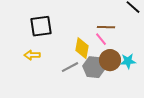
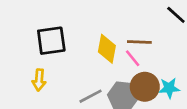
yellow diamond: (82, 48) -> (107, 49), moved
yellow arrow: (32, 55) -> (39, 80), turned -84

